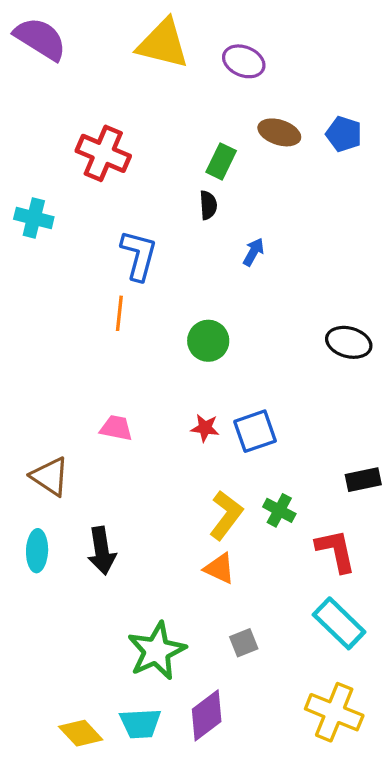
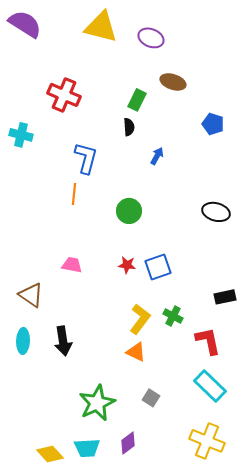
blue pentagon: (344, 134) -> (213, 124), moved
gray square: (244, 643) -> (151, 398), turned -36
purple diamond: (207, 715) -> (128, 443), size x0.7

